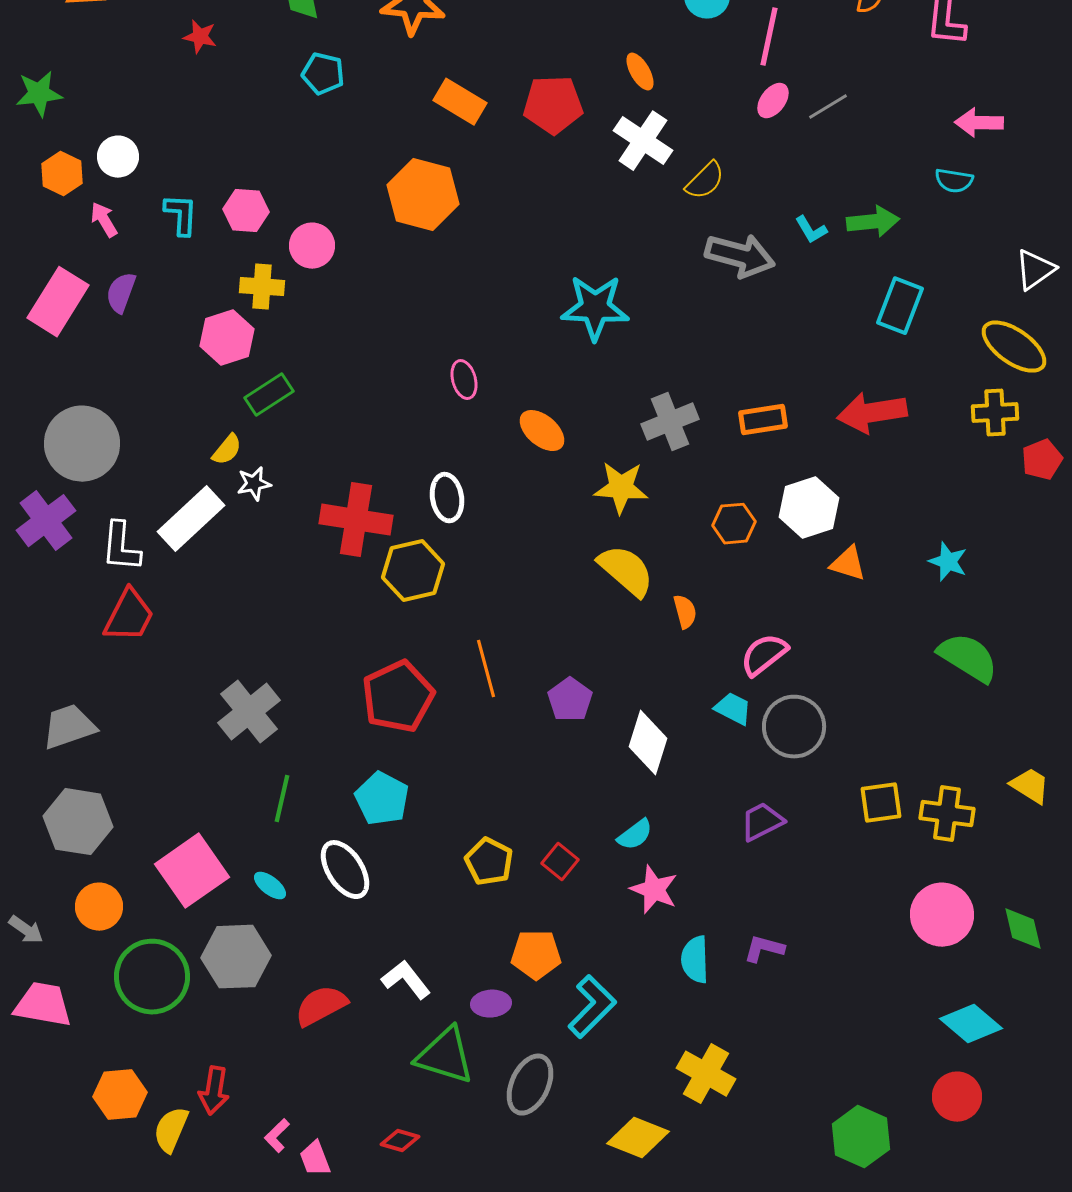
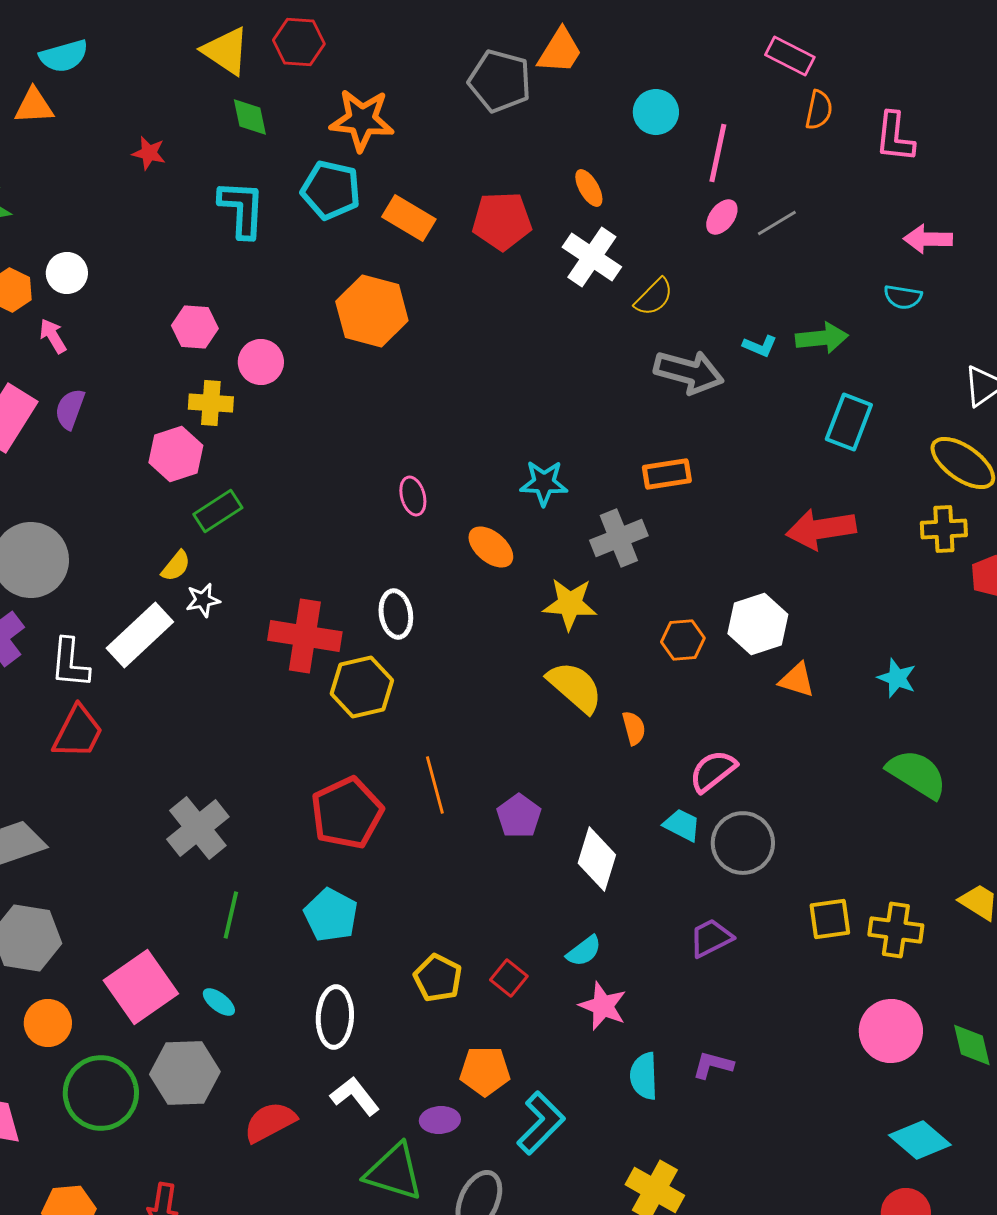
cyan pentagon: (323, 74) -> (331, 190), moved, size x1.4
cyan L-shape: (181, 215) -> (242, 209), moved, size x1.4
cyan L-shape: (811, 230) -> (760, 346), turned -36
cyan star: (595, 308) -> (544, 483), moved, size x0.7
orange rectangle: (763, 420) -> (667, 474), moved
white ellipse: (345, 870) -> (335, 1017), moved, turned 36

